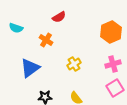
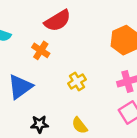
red semicircle: (59, 17) -> (58, 21), size x1.5

